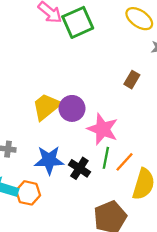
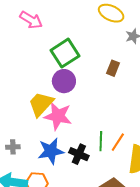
green square: (78, 22) -> (65, 53), moved
purple circle: (72, 108) -> (64, 81), moved
pink star: (103, 129) -> (58, 116), moved

